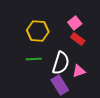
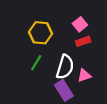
red rectangle: (78, 39) -> (83, 41), turned -56
green line: (34, 59) -> (36, 63), turned -56

